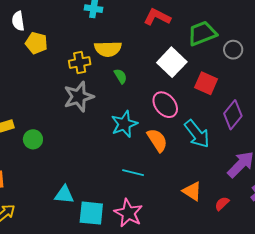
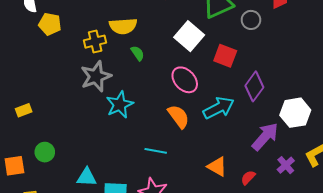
cyan star: (124, 124) -> (120, 105), moved
cyan arrow: (197, 134) -> (219, 108), turned -76
green circle: (33, 139) -> (45, 152), moved

